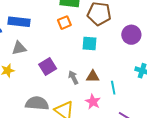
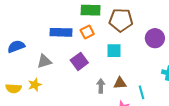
blue rectangle: (19, 22) -> (61, 32), moved
purple square: (48, 67) -> (79, 61), moved
gray arrow: (73, 77) -> (101, 86), turned 32

